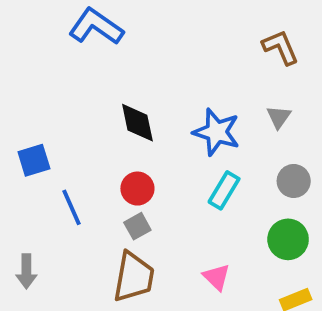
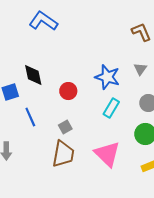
black diamond: (137, 123) -> (33, 75), moved
red circle: (137, 189) -> (68, 91), moved
pink triangle: (216, 277) -> (107, 154), size x1.8

